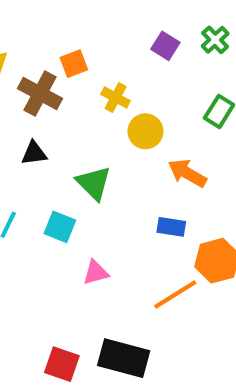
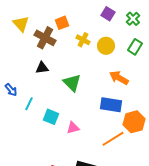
green cross: (215, 40) -> (133, 19), moved
yellow circle: (145, 131) -> (106, 46), moved
cyan square: (60, 227) -> (51, 117), moved
blue rectangle: (171, 227) -> (111, 105), size x1.5

